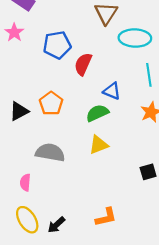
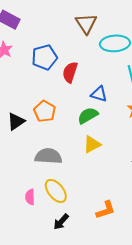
pink semicircle: (25, 182) -> (30, 197), moved
yellow ellipse: (27, 220) -> (56, 191), moved

